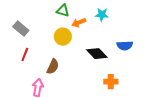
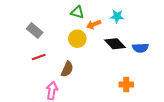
black diamond: (97, 54) -> (115, 44), moved
red line: (25, 55) -> (39, 57), turned 48

